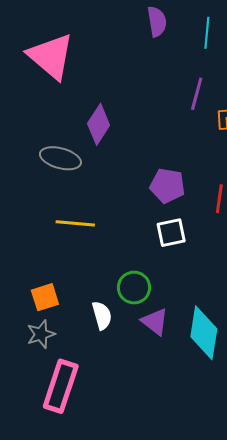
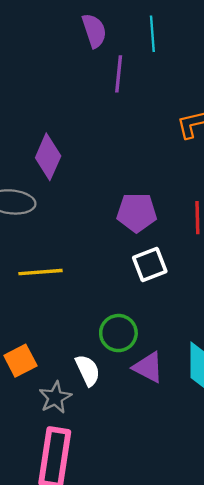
purple line: (197, 94) -> (119, 74), moved
gray star: (41, 334) -> (55, 397), moved

